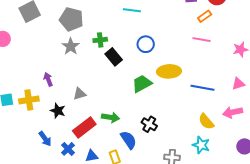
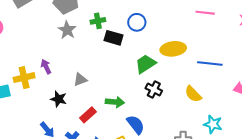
blue circle: (146, 44) -> (137, 22), moved
black rectangle: (114, 57) -> (113, 38), turned -30
yellow cross: (29, 100) -> (24, 78), moved
yellow semicircle: (206, 122) -> (193, 94), moved
black cross: (149, 124) -> (154, 89), moved
red rectangle: (84, 128) -> (88, 115), size x0.7

